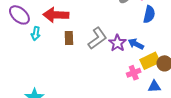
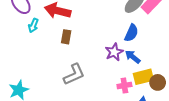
blue semicircle: (149, 14) -> (131, 33), moved
gray L-shape: (97, 38) -> (74, 74), moved

